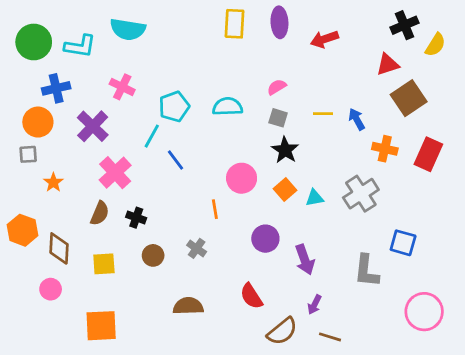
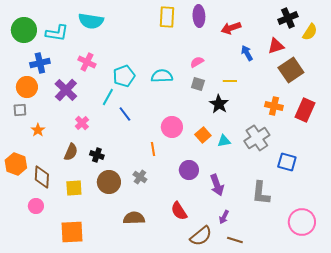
blue arrow: (357, 119) -> (247, 53), moved
black star: (285, 150) -> (219, 104), moved
pink cross: (115, 173) -> (82, 123), size x0.6
blue square: (403, 243) -> (287, 162), moved
brown circle: (153, 255) -> (109, 182), size x1.5

